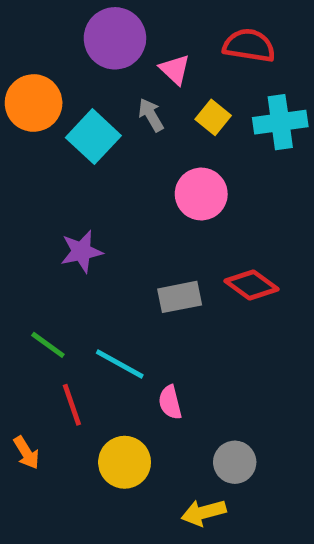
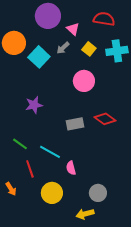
gray arrow: (151, 115) -> (63, 48), turned -104

